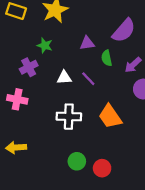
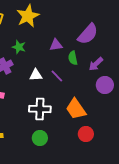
green circle: (77, 161) -> (40, 138), moved
red circle: (102, 168) -> (86, 134), moved

